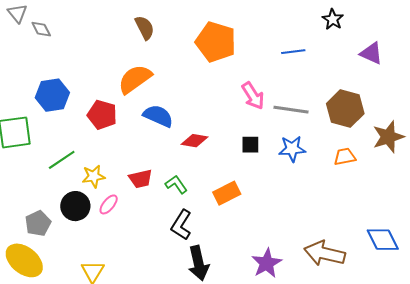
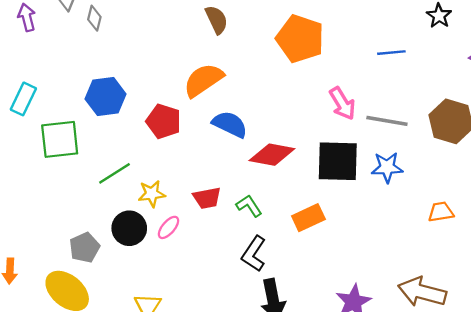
gray diamond: (41, 29) -> (94, 18), turned 40
red diamond: (194, 141) -> (272, 155), size x1.4
black square: (250, 145) -> (338, 161), size x2.0
orange trapezoid: (345, 157) -> (441, 212), moved

